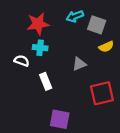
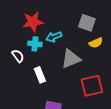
cyan arrow: (75, 16) -> (54, 37), moved
white semicircle: (22, 61) -> (18, 56), turned 32
gray triangle: (79, 64) -> (71, 59), size x1.5

